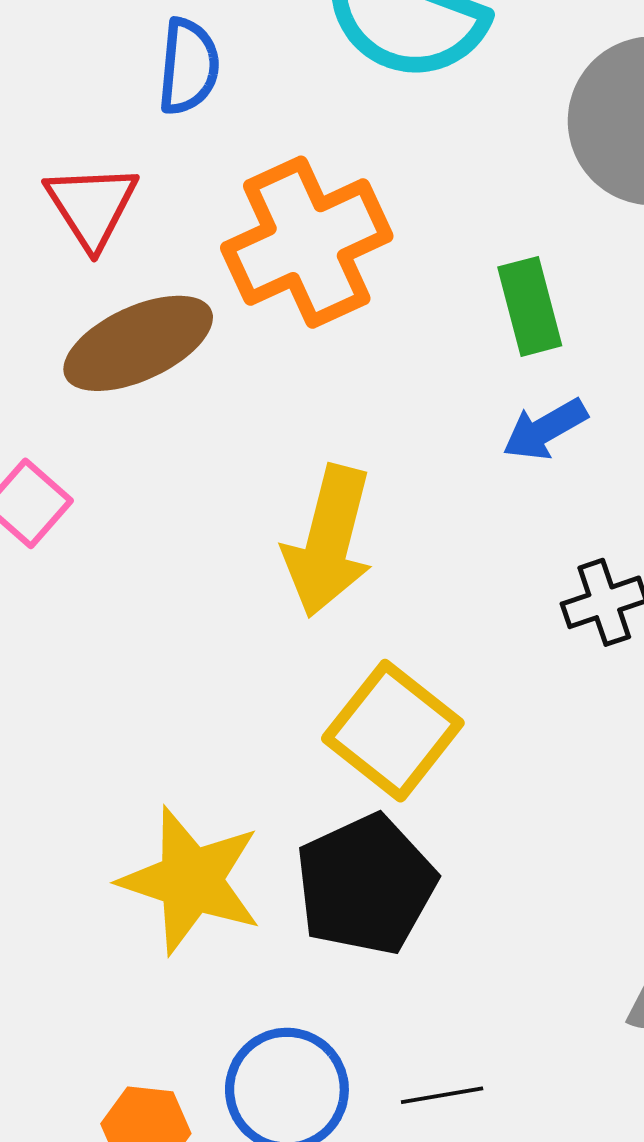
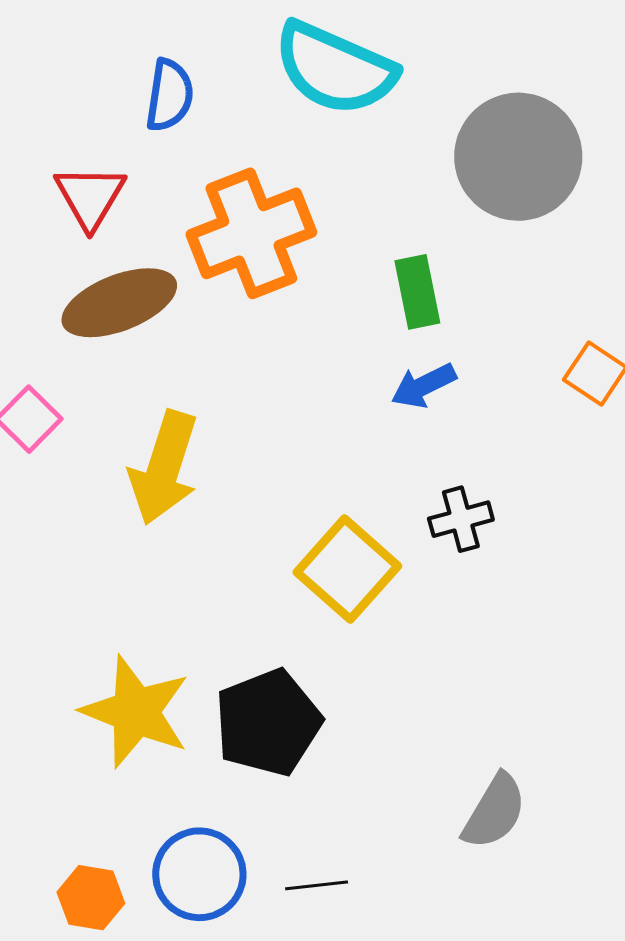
yellow arrow: (329, 541) -> (164, 468), moved
yellow square: (393, 731) -> (347, 569), moved

